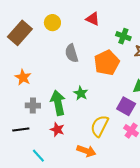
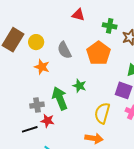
yellow circle: (52, 23) -> (36, 42), moved
orange star: (23, 77) -> (42, 67), moved
red star: (57, 129) -> (47, 121), moved

